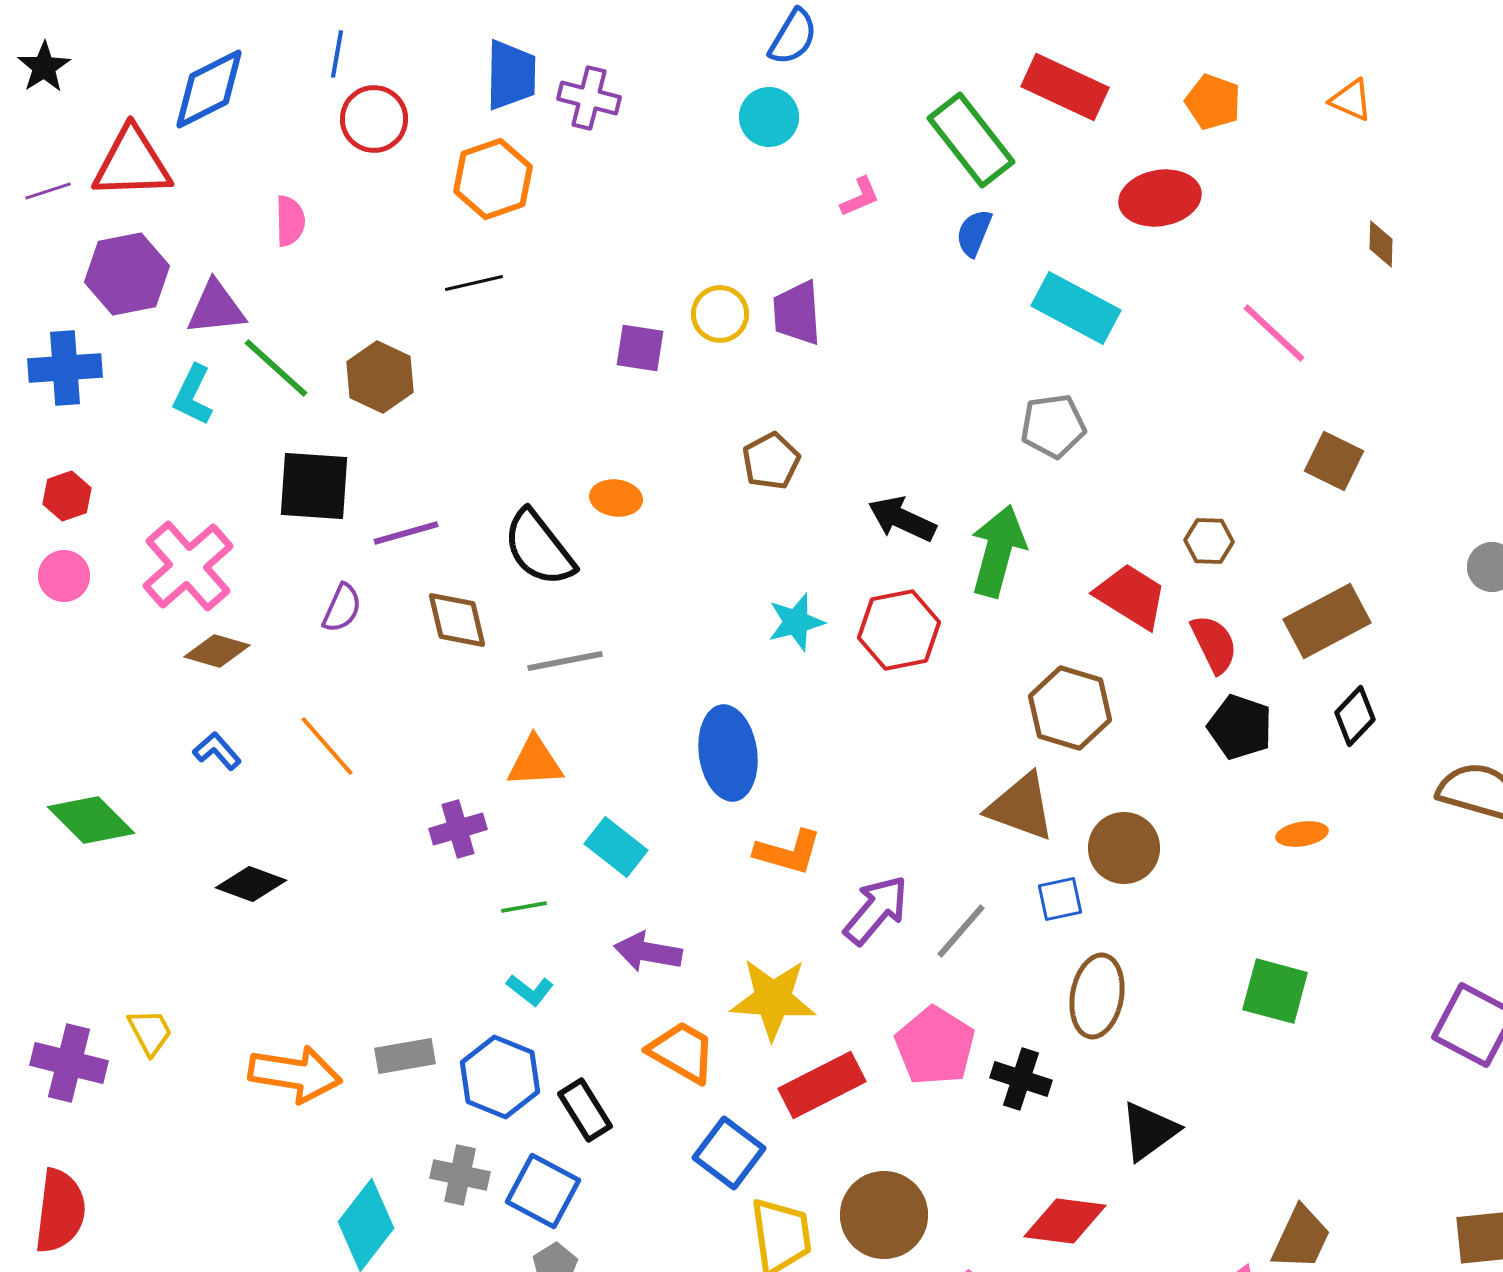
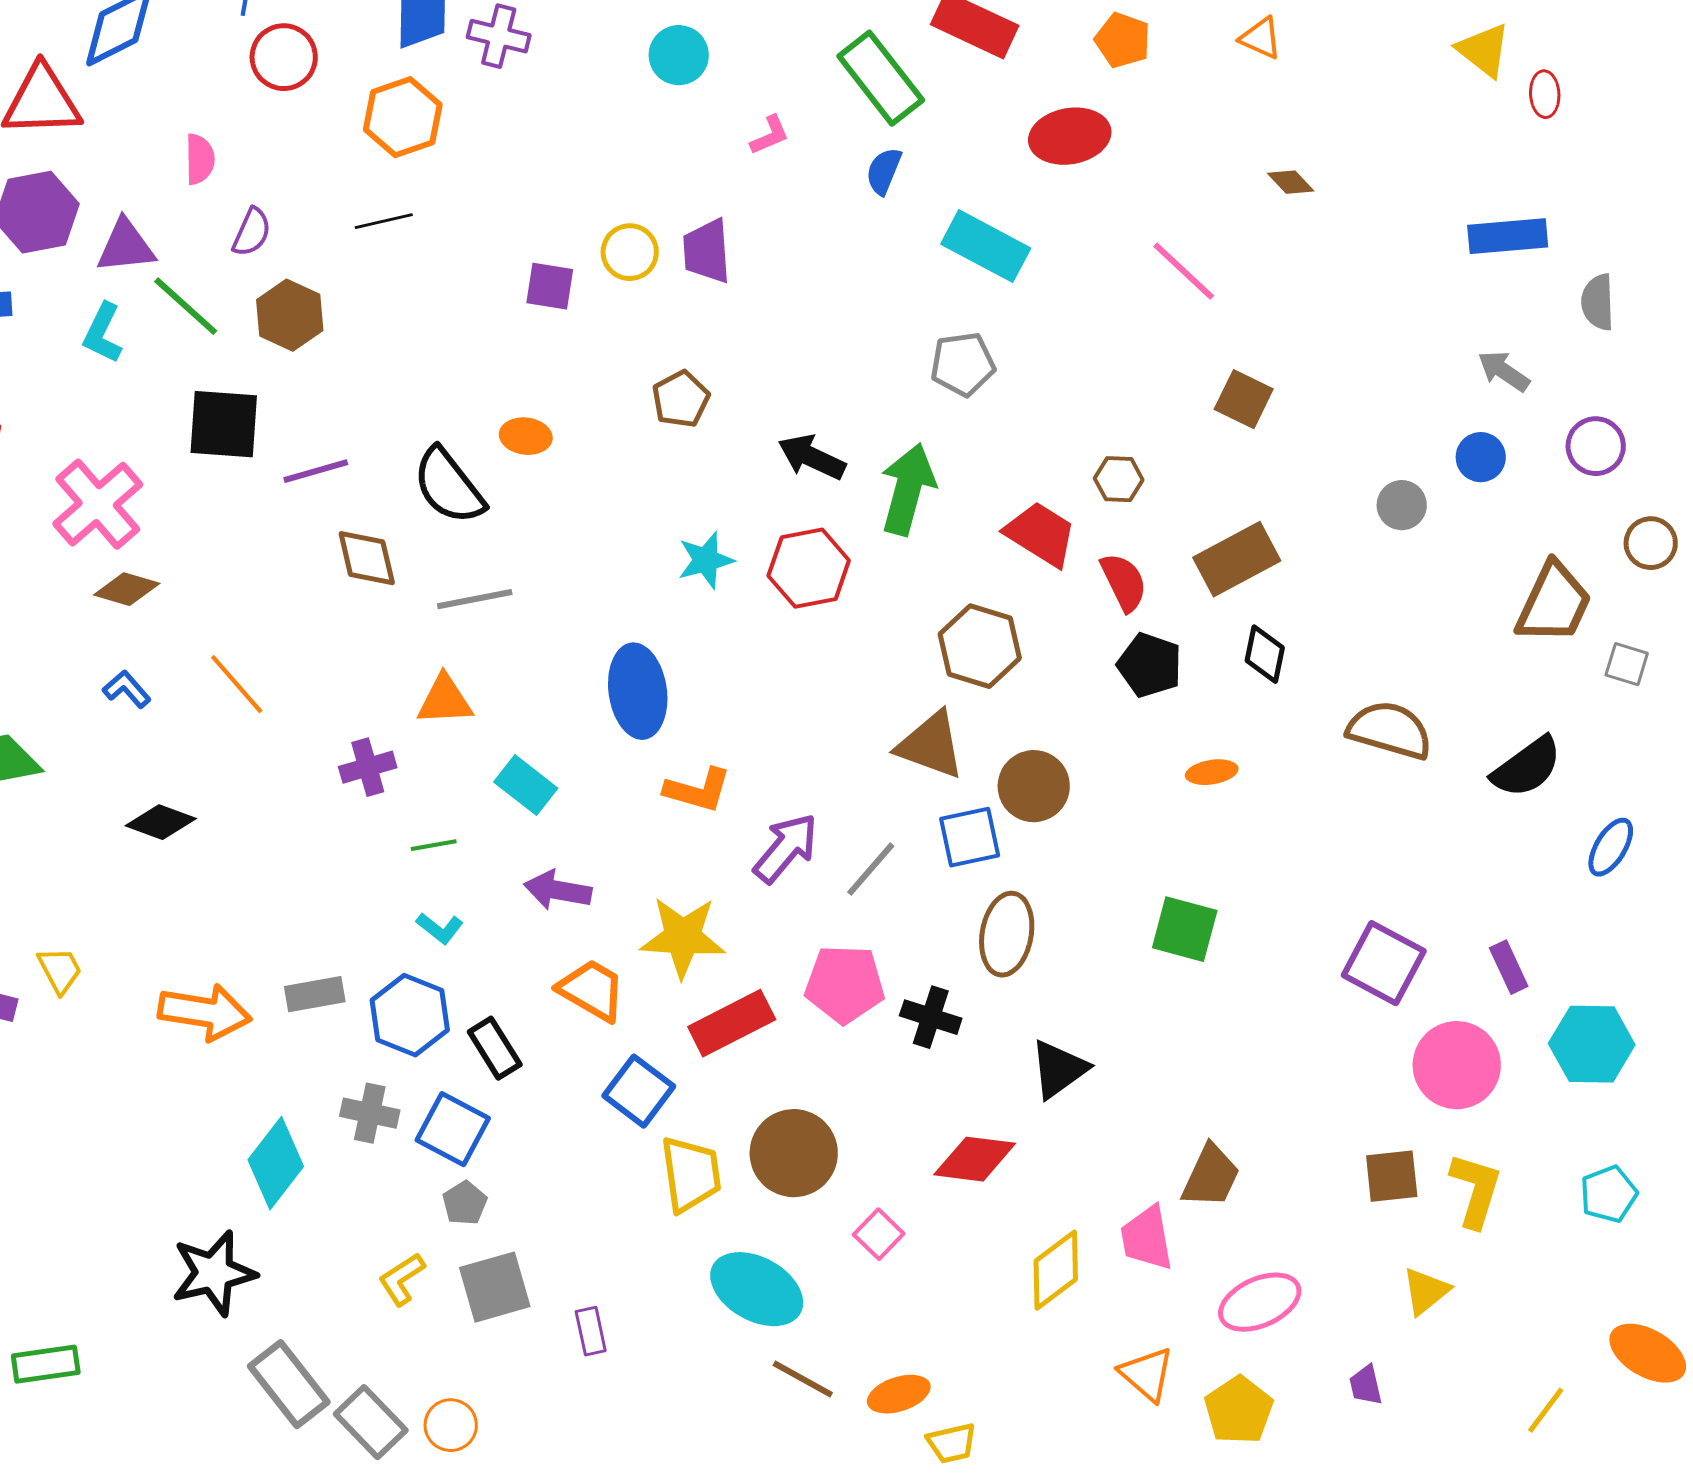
brown diamond: (1381, 244) -> (1291, 182), turned -45
purple semicircle: (342, 608) -> (252, 232), moved
black diamond: (1355, 716) -> (1265, 654), turned -32
blue square: (1060, 899) -> (970, 837), size x1.4
pink pentagon: (935, 1046) -> (845, 984), turned -30

